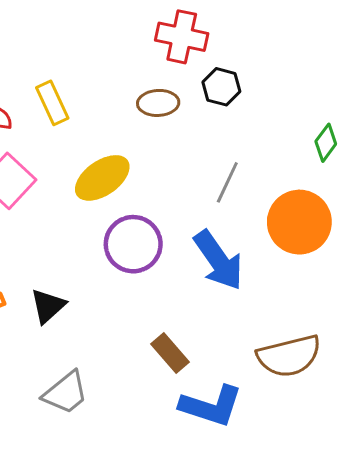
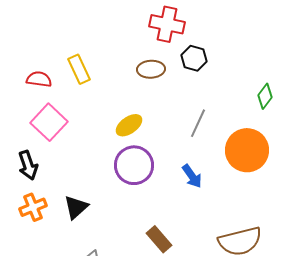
yellow ellipse: (102, 178) -> (129, 125), moved, size x0.7
blue arrow: (218, 260) -> (192, 176), size x0.6

